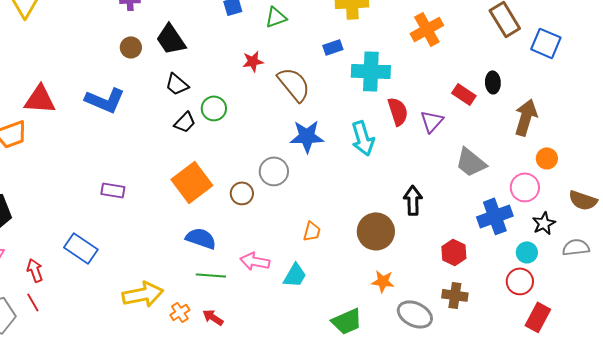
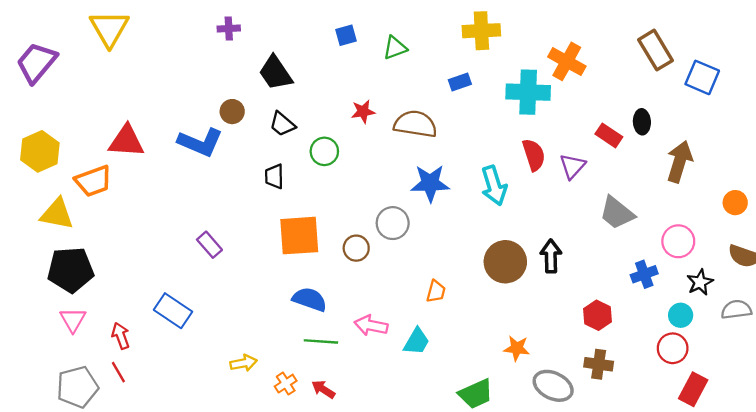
orange cross: (427, 29) -> (567, 61), turned -32
brown circle: (131, 47) -> (232, 112), moved
red star: (253, 61) -> (363, 112), moved
cyan cross: (371, 71) -> (528, 92), moved
brown semicircle: (294, 84) -> (415, 124), turned -42
black trapezoid: (185, 122) -> (274, 176), moved, turned 135
orange circle: (547, 158) -> (735, 203), moved
orange square: (192, 182) -> (299, 236), turned 33
purple rectangle: (113, 190) -> (209, 245), turned 40
blue cross: (495, 216) -> (644, 274), size x0.7
brown circle: (376, 231) -> (505, 262), moved
yellow arrow: (143, 294) -> (244, 363), size x0.6

